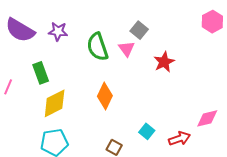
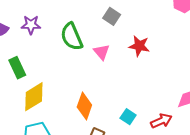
pink triangle: (126, 49) -> (102, 52), moved
red star: (164, 62) -> (139, 46), turned -30
orange diamond: (105, 96) -> (84, 106), moved

